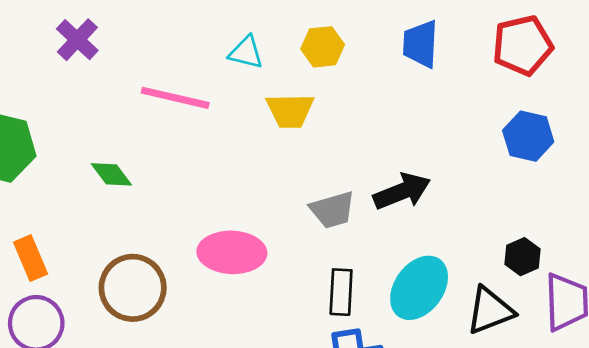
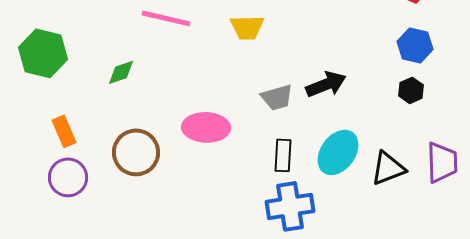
green diamond: (111, 174) -> (121, 72), turned -72
black hexagon: (523, 257) -> (411, 90), moved

